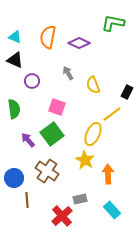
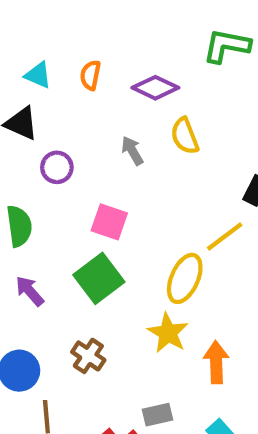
cyan triangle: (15, 37) -> (38, 75), moved
orange semicircle: (48, 37) -> (90, 75), size x0.6
yellow semicircle: (93, 85) -> (185, 136), moved
purple arrow: (28, 140) -> (30, 291), moved
brown cross: (47, 171) -> (88, 356), size x0.7

